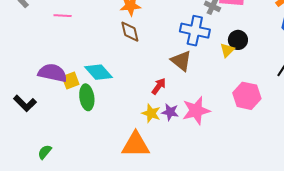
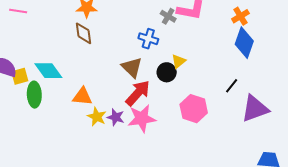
blue cross: (195, 31) -> (148, 39), size x0.7
black circle: (238, 40) -> (167, 72), moved
red arrow: (159, 86) -> (138, 93), moved, size x1.6
orange triangle: (136, 145) -> (82, 96), moved, size x0.7

